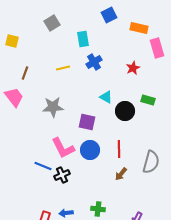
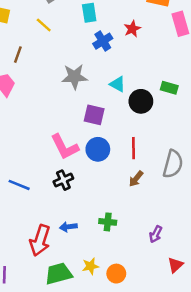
yellow line: (63, 68) -> (44, 25), moved, turned 56
red star: (133, 68) -> (132, 29), moved
gray star: (53, 107) -> (74, 77), moved
blue line: (43, 166) -> (19, 185), moved

